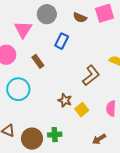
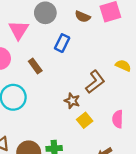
brown star: (65, 100) -> (72, 101), moved

